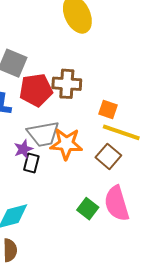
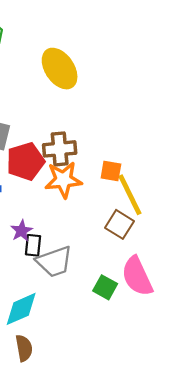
yellow line: (121, 132) -> (130, 195), turned 54
gray trapezoid: (43, 134) -> (54, 262), moved
orange star: (66, 144) -> (63, 180), moved

